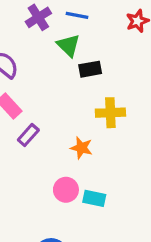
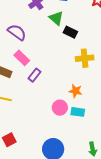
black rectangle: (90, 69) -> (70, 32), turned 40
orange star: (81, 148) -> (75, 91), moved

